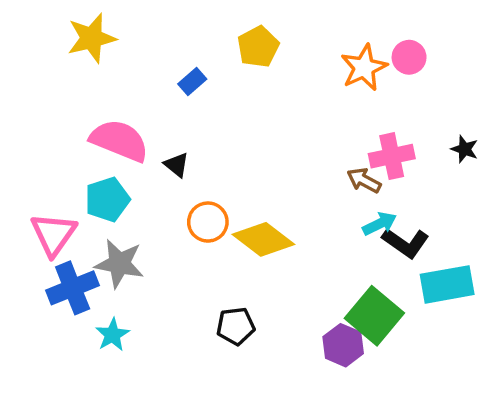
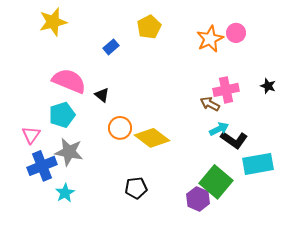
pink triangle: (53, 234) -> (31, 135), size x0.7

